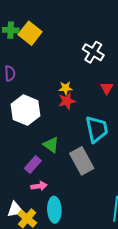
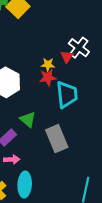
white cross: (93, 52) -> (79, 48), moved
red triangle: (107, 88) -> (67, 57), moved
cyan trapezoid: (97, 129) -> (67, 95), moved

